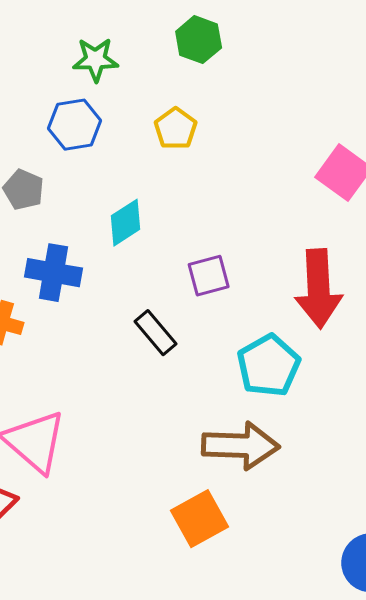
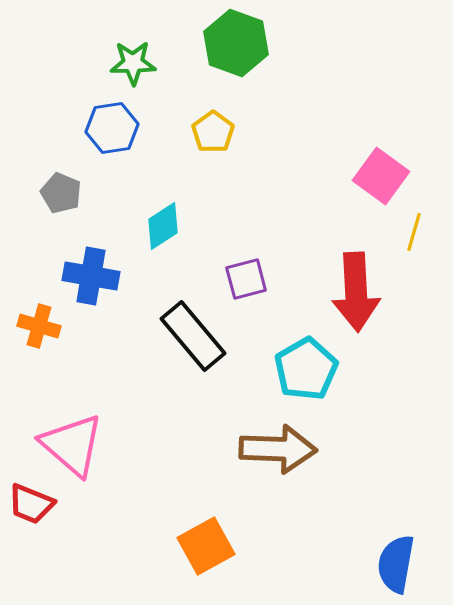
green hexagon: (199, 40) -> (236, 43), size x1.4
black rectangle: (156, 333) -> (193, 336), size x1.5
orange square: (200, 519) -> (206, 546), moved

